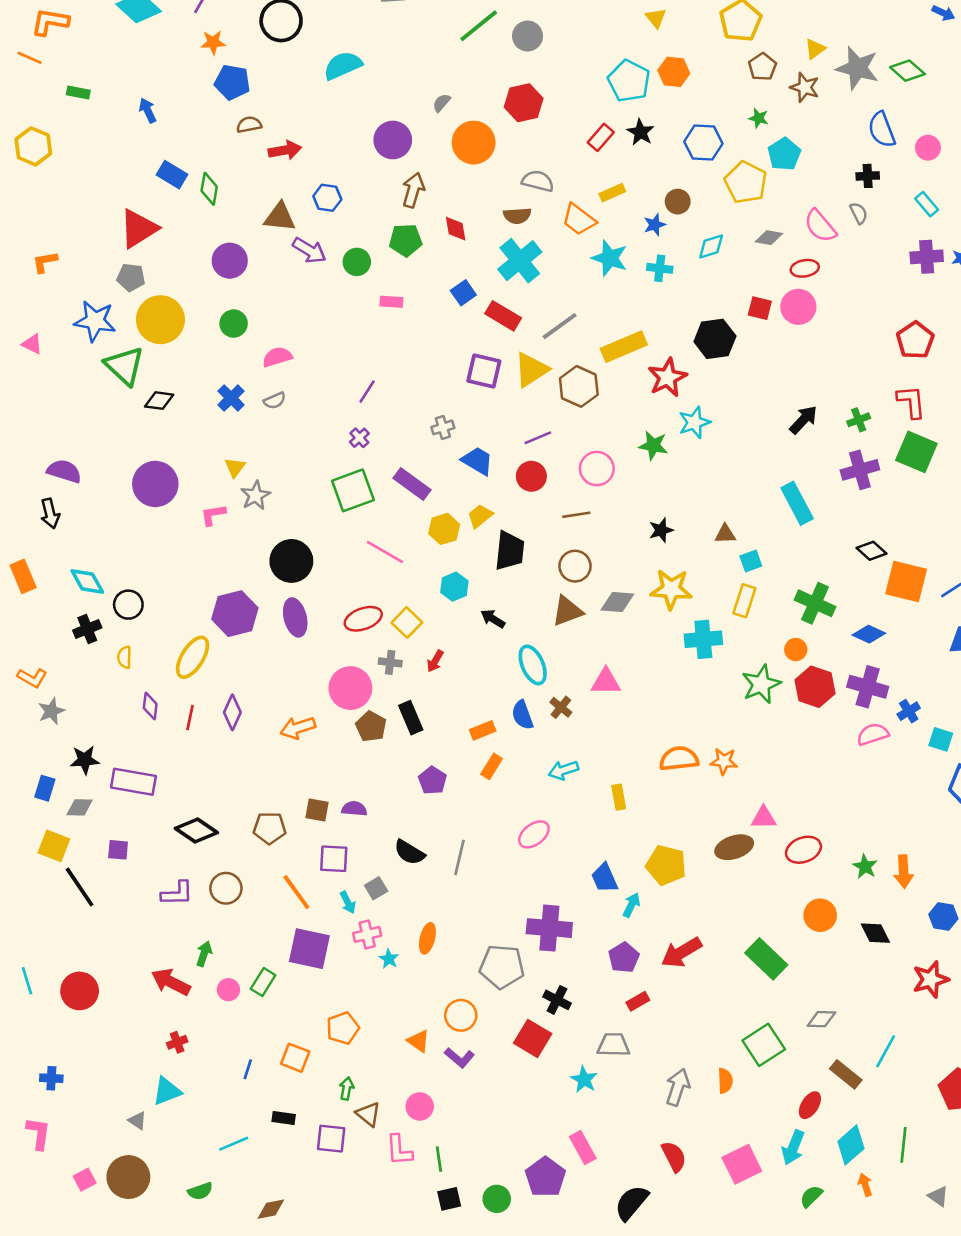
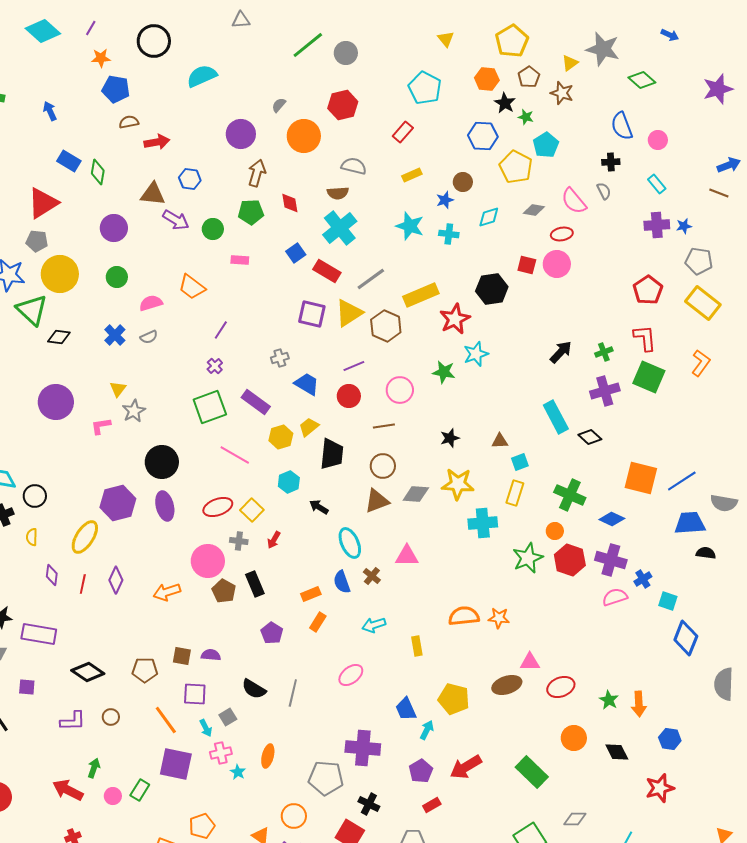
gray star: (857, 68) -> (603, 49), moved
orange hexagon: (674, 72) -> (487, 79), moved
black star: (640, 132) -> (505, 103), moved
orange trapezoid: (579, 220) -> (192, 287), moved
black diamond: (871, 551) -> (590, 437), moved
brown circle: (226, 888) -> (111, 717), size x0.7

